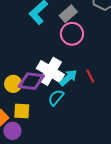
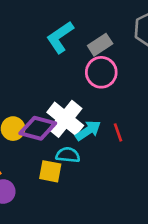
cyan semicircle: (56, 98) -> (68, 155), turned 48
yellow square: (22, 111) -> (50, 171), moved

